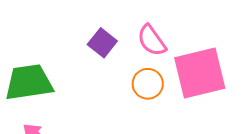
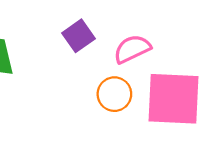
pink semicircle: (152, 41) -> (132, 49), turned 84

